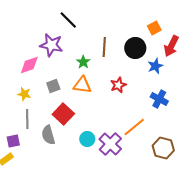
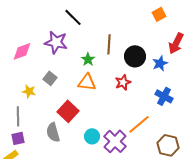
orange square: (154, 28) -> (159, 14), moved
black circle: (135, 48) -> (135, 56), moved
pink diamond: (29, 65) -> (22, 51), moved
gray square: (53, 86) -> (50, 78), moved, turned -32
gray line: (27, 119) -> (18, 116), moved

